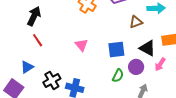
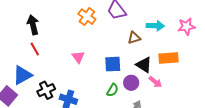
black arrow: (34, 16) -> (33, 25), turned -42
pink arrow: (160, 64) -> (155, 82), turned -88
blue triangle: (27, 67) -> (22, 75), size x1.5

